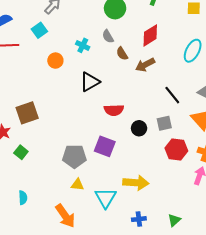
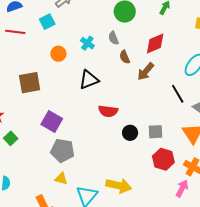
brown arrow: (145, 65) -> (146, 71), turned -30
black line: (172, 95) -> (178, 94), moved
brown square: (27, 113) -> (30, 83), moved
purple square: (105, 146) -> (52, 122), moved

